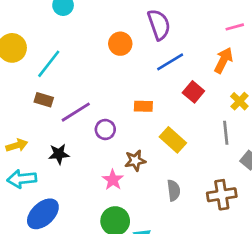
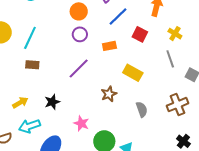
orange rectangle: (143, 106) -> (109, 46), moved
purple line: (76, 112) -> (79, 69), moved
purple circle: (105, 129) -> (80, 34), moved
pink star: (113, 180) -> (81, 123), moved

